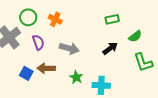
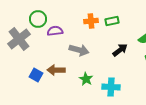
orange cross: (55, 19) -> (91, 21), moved, turned -32
green rectangle: (112, 19) -> (112, 21), moved
purple semicircle: (38, 42) -> (55, 31), moved, turned -77

